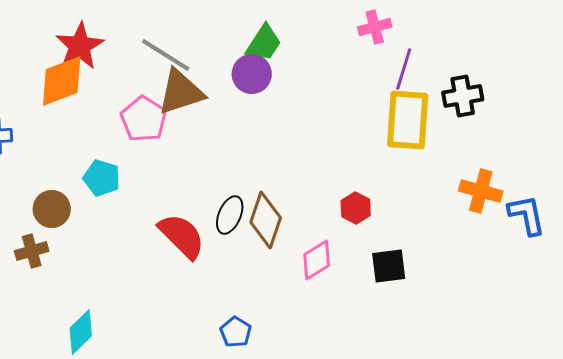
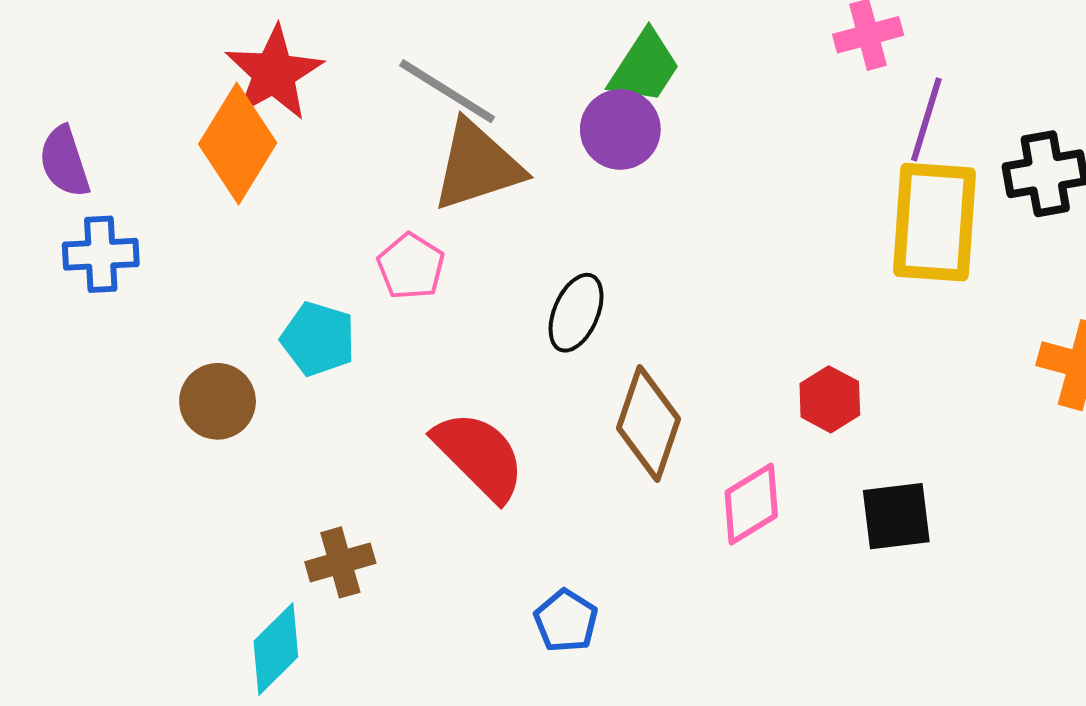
orange diamond: (62, 81) -> (238, 144), turned -38
pink pentagon: (144, 119) -> (411, 266), moved, size x0.7
black ellipse: (230, 215) -> (576, 313), moved
brown cross: (32, 251) -> (340, 562), moved
blue pentagon: (236, 332) -> (566, 621), moved

